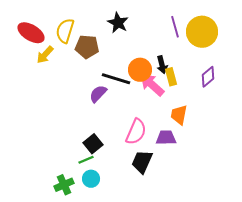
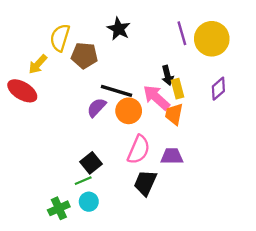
red ellipse: (31, 33) -> (22, 91), moved
orange circle: (140, 70) -> (129, 111), moved
orange trapezoid: (179, 115) -> (174, 114), moved

